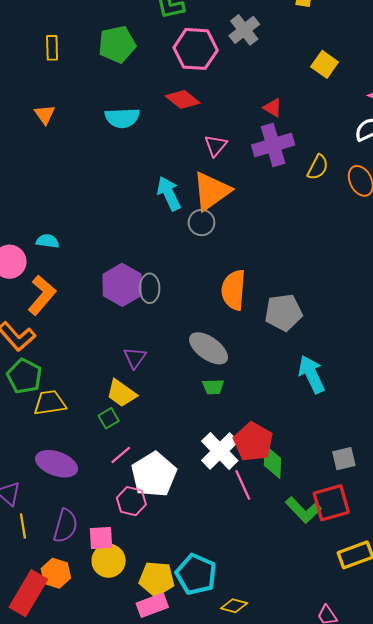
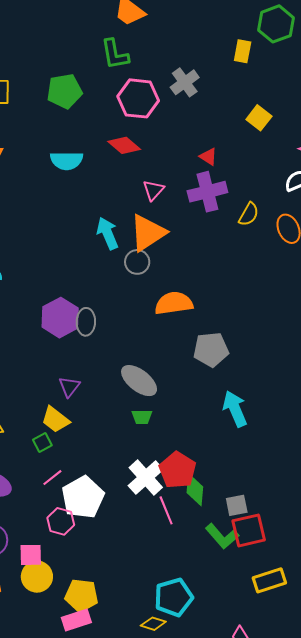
orange semicircle: (234, 290) -> (174, 303), moved, turned 75
gray square: (344, 459) -> (237, 505), moved
cyan pentagon: (196, 574) -> (174, 597), moved, turned 30

